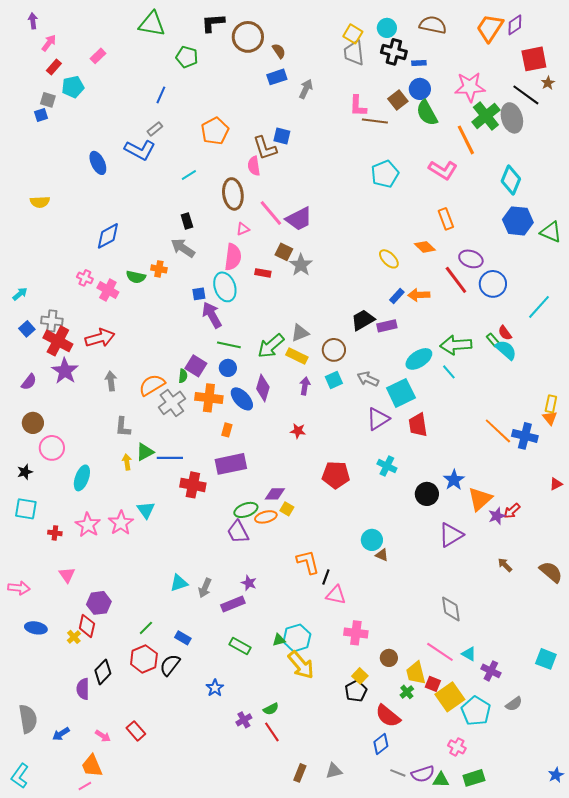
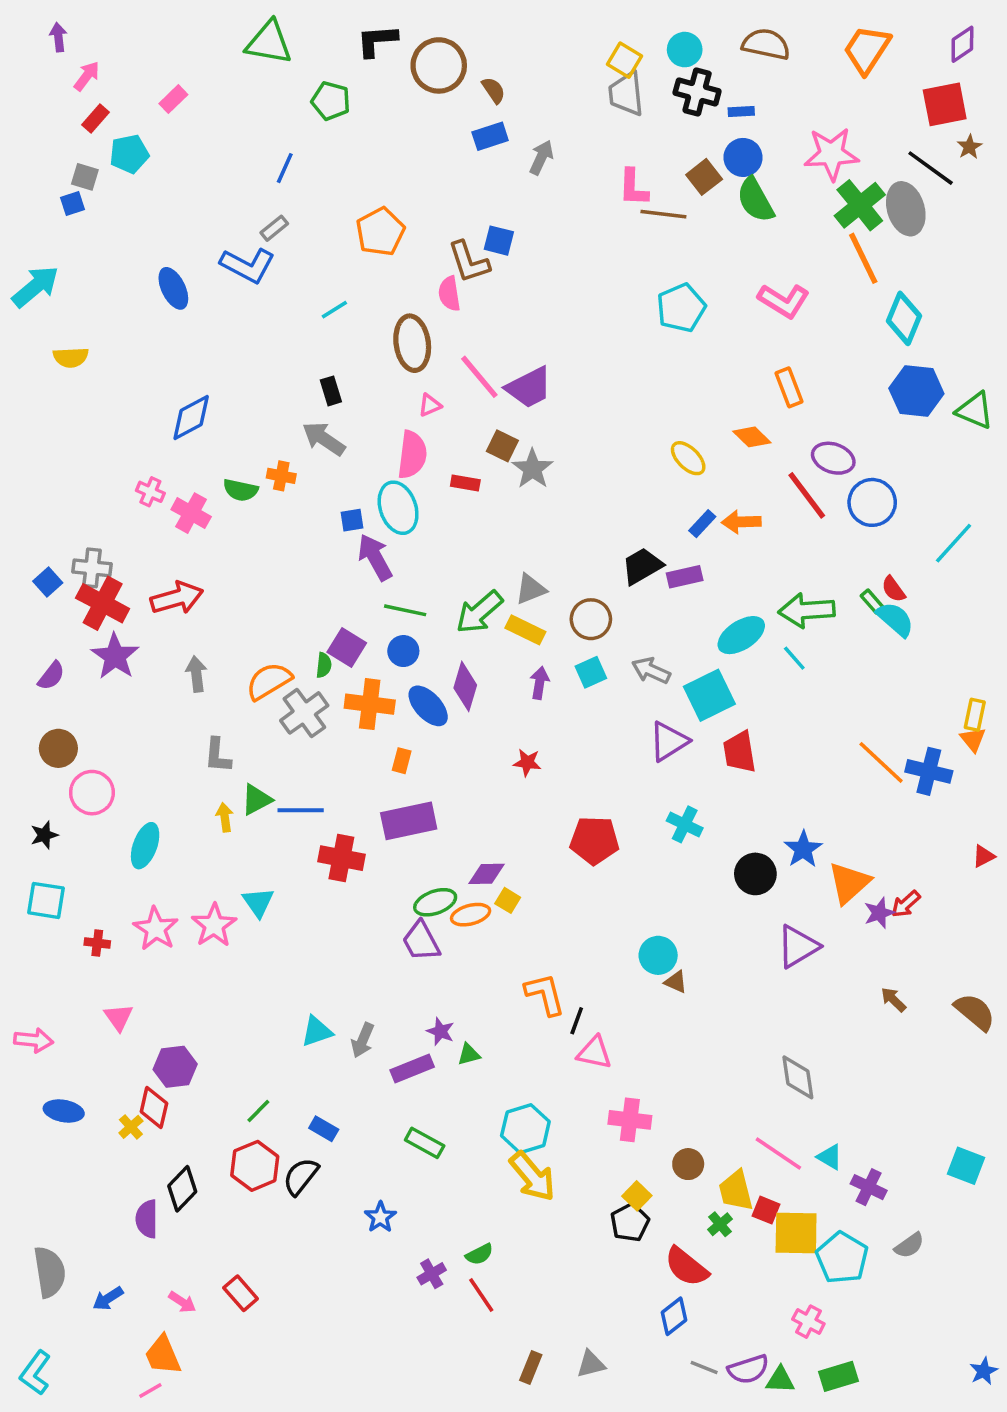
purple diamond: (515, 25) -> (962, 44), moved
orange line: (466, 140) -> (863, 258), moved
cyan arrow: (20, 294) -> (35, 287), moved, size x1.8
green triangle: (279, 640) -> (469, 1054), moved
yellow square: (450, 697) -> (796, 1233), turned 36

